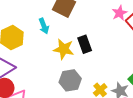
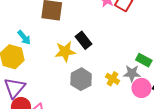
cyan arrow: (44, 26) -> (24, 37), moved

